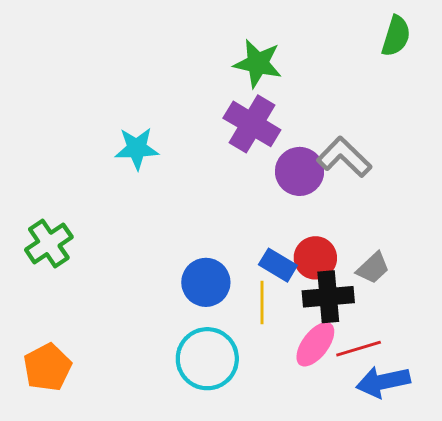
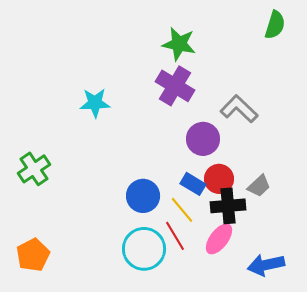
purple circle: (300, 171) -> (203, 139), moved
yellow line: (262, 303) -> (182, 210), turned -40
red line: (359, 349) -> (175, 236), moved, turned 76

